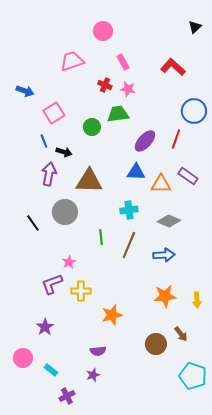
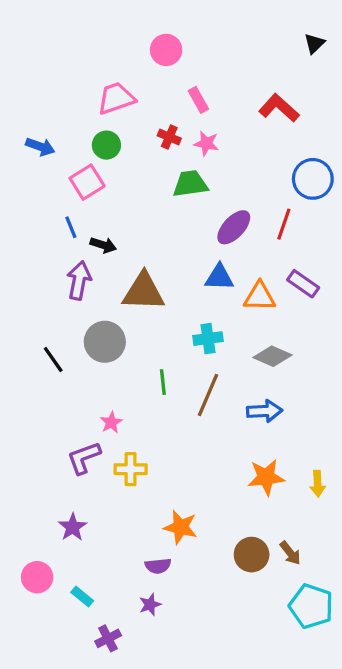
green circle: (92, 127) -> (106, 145), moved
orange star: (112, 315) -> (181, 527), moved, turned 30
brown arrow: (181, 334) -> (290, 553), moved

